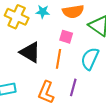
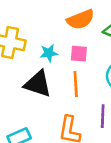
cyan star: (43, 12) -> (49, 53), moved

